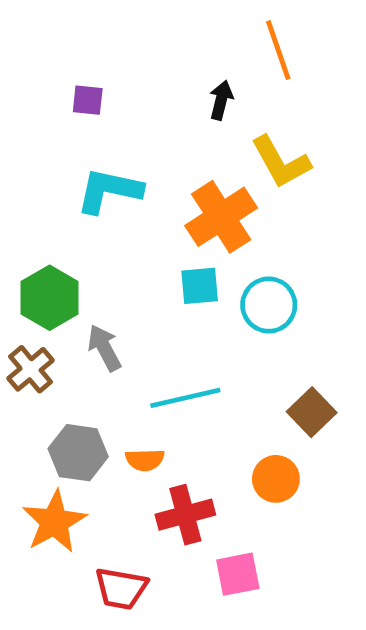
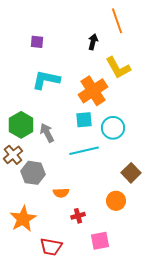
gray arrow: (104, 348) -> (47, 133), moved
cyan line: (185, 398) -> (84, 151), moved
gray hexagon: (78, 453) -> (33, 173), moved
red cross: (185, 515) -> (78, 216), size x0.6

